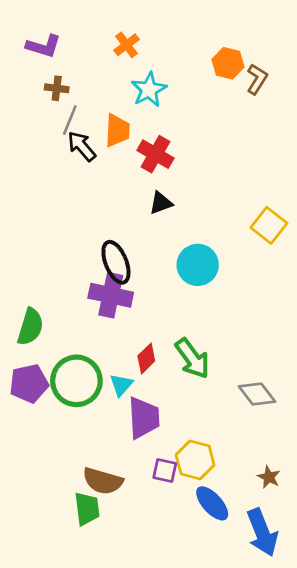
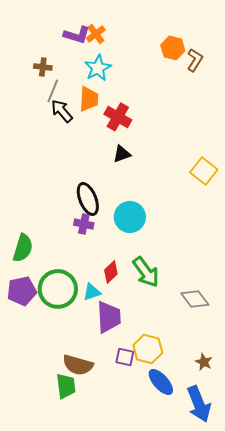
purple L-shape: (43, 46) -> (77, 35), moved
cyan star: (149, 90) -> (98, 68), moved
cyan circle: (198, 265) -> (130, 217), moved
purple cross: (111, 295) -> (84, 224), size x0.6
cyan triangle: (121, 385) -> (92, 292), turned 30

